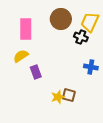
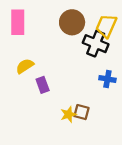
pink rectangle: (26, 29) -> (18, 22), moved
black cross: (81, 37) -> (96, 44), size x1.5

